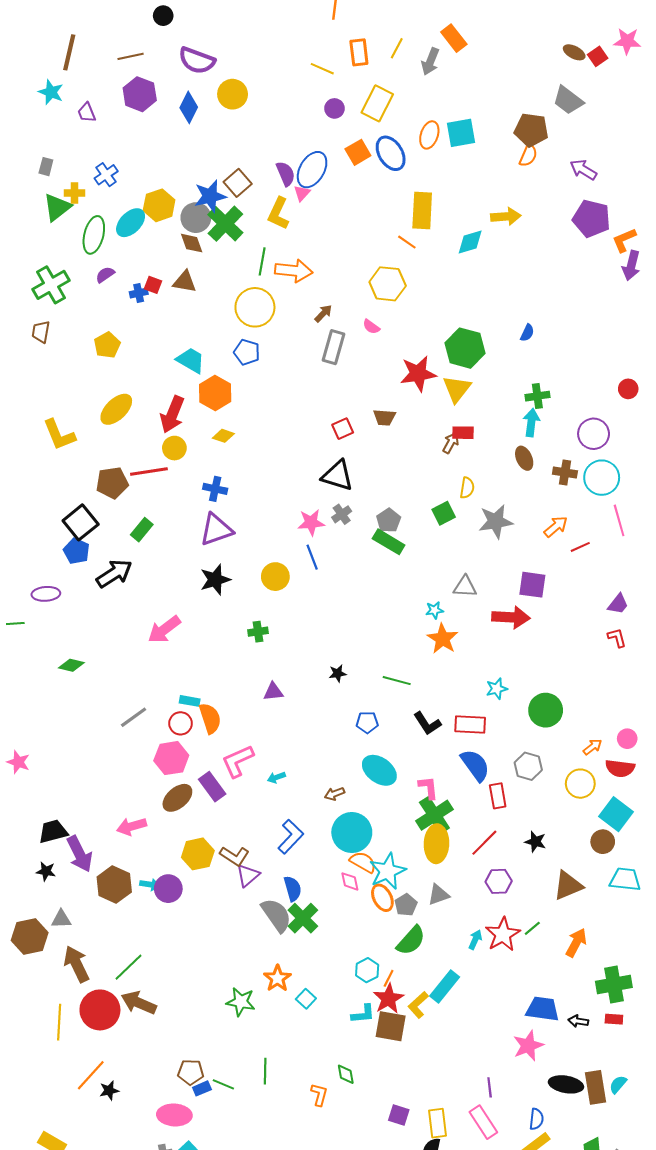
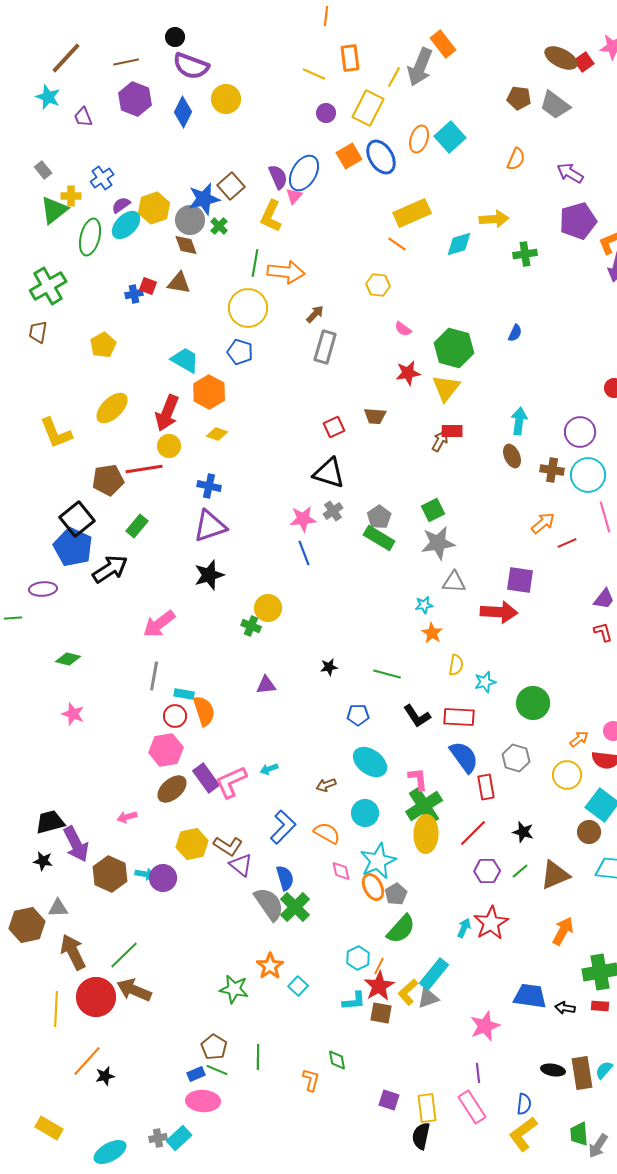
black circle: (163, 16) -> (175, 37), moved
yellow line: (397, 48) -> (394, 77), moved
brown line: (69, 52) -> (66, 58), turned 30
brown ellipse: (574, 52) -> (561, 58), size x1.5
gray arrow: (430, 62) -> (420, 67), size x1.4
brown pentagon: (531, 130) -> (519, 98), moved, size x0.7
cyan square: (461, 133) -> (450, 137), turned -32
gray rectangle: (46, 167) -> (43, 170), turned -54
yellow rectangle: (422, 210) -> (412, 213), turned 63
purple pentagon: (591, 219) -> (578, 221), turned -30
green cross: (225, 224) -> (219, 226), size x0.5
purple semicircle: (105, 275) -> (121, 205), moved
yellow hexagon: (388, 284) -> (378, 285), size x0.7
pink semicircle: (371, 327) -> (403, 329), moved
red star: (418, 374) -> (408, 373), size x0.7
green cross: (537, 396) -> (525, 254), moved
yellow semicircle: (467, 488) -> (456, 665), moved
gray star: (496, 521) -> (438, 543), moved
blue pentagon: (76, 551) -> (73, 547), size x1.5
yellow circle: (275, 577) -> (268, 608), moved
green cross: (258, 632) -> (251, 626), turned 30
orange star: (443, 639) -> (432, 633), size x0.7
gray line: (134, 717) -> (154, 676), moved, turned -44
pink L-shape: (238, 761) -> (231, 782), moved
pink star: (18, 762) -> (73, 714), moved
pink arrow: (132, 826) -> (127, 817), size x0.7
cyan circle: (352, 832) -> (365, 813), moved, size x0.7
orange semicircle: (363, 862) -> (327, 833), moved
purple triangle: (248, 875) -> (241, 865), turned -40
gray triangle: (439, 895) -> (428, 998), moved
green line: (532, 928) -> (520, 871), moved
brown square: (391, 1026) -> (381, 1013), size x0.7
pink star: (528, 1046) -> (485, 1026), moved
brown pentagon: (191, 1072) -> (214, 1047), moved, turned 30
black ellipse: (566, 1084) -> (553, 1070), size x0.7
pink ellipse: (174, 1115) -> (203, 1101), moved

